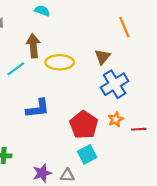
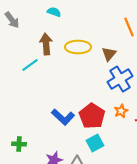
yellow ellipse: (60, 62) -> (78, 47), moved
blue L-shape: (38, 108) -> (63, 117), moved, turned 50

